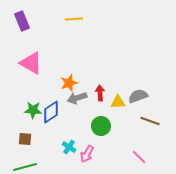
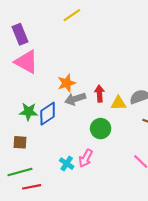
yellow line: (74, 19) -> (72, 15), turned -30
purple rectangle: (22, 21) -> (20, 34), moved
cyan cross: (69, 147) -> (67, 164), moved

